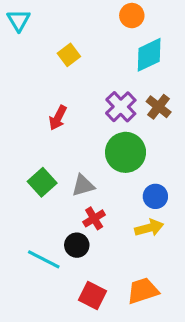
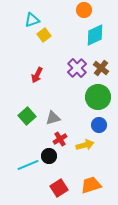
cyan triangle: (19, 20) -> (32, 20), moved, turned 42
green circle: (126, 152) -> (98, 97), moved
yellow arrow: (149, 228) -> (85, 145), moved
cyan line: (44, 259) -> (28, 165), turned -50
red square: (92, 295) -> (59, 188), turned 30

